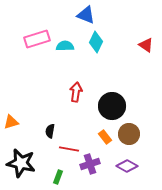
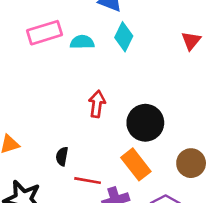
red triangle: (146, 45) -> (191, 41), turned 35
brown circle: (129, 134) -> (191, 163), moved
orange rectangle: (105, 137) -> (136, 164), size x1.6

